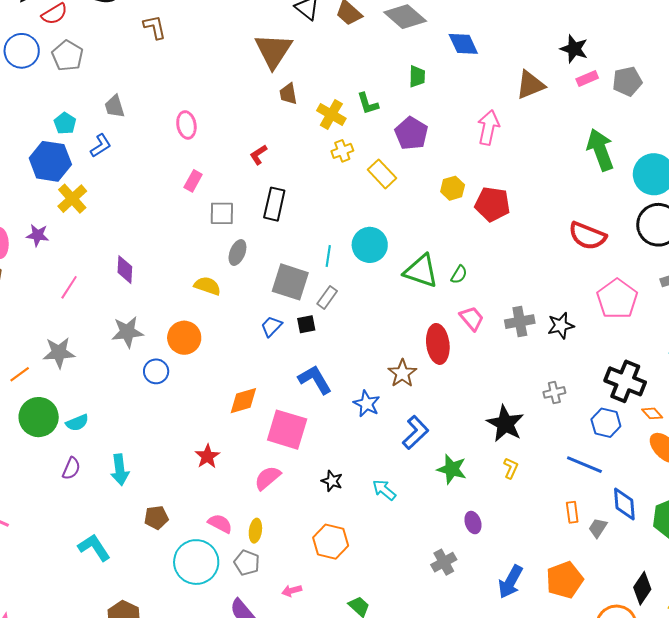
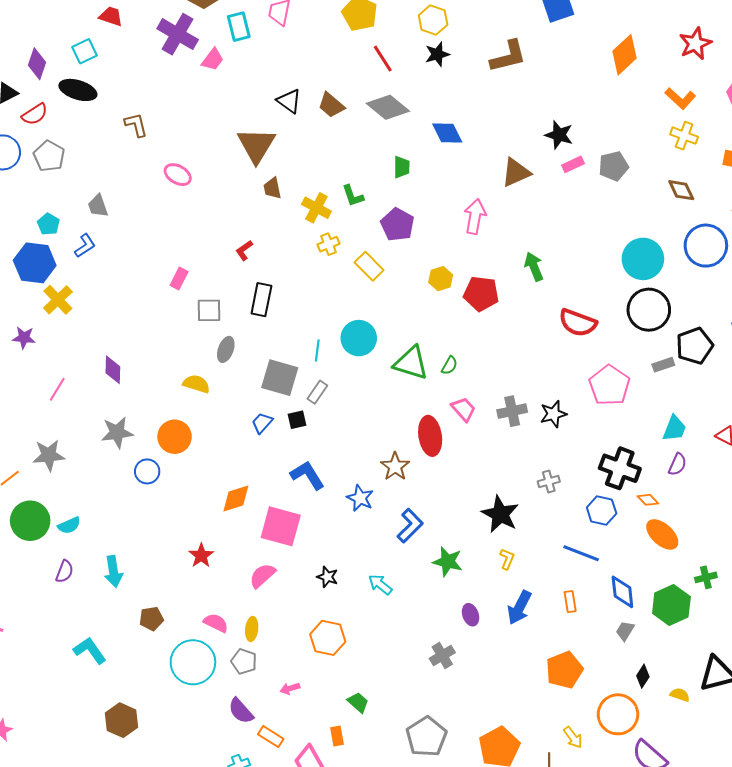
pink ellipse: (186, 125) -> (178, 175), moved, turned -48
green arrow: (600, 150) -> (534, 267), moved, size x0.7
gray trapezoid: (598, 528) -> (625, 631), moved
blue arrow: (510, 582) -> (519, 608), moved
black diamond: (642, 588) -> (643, 676), size x0.7

